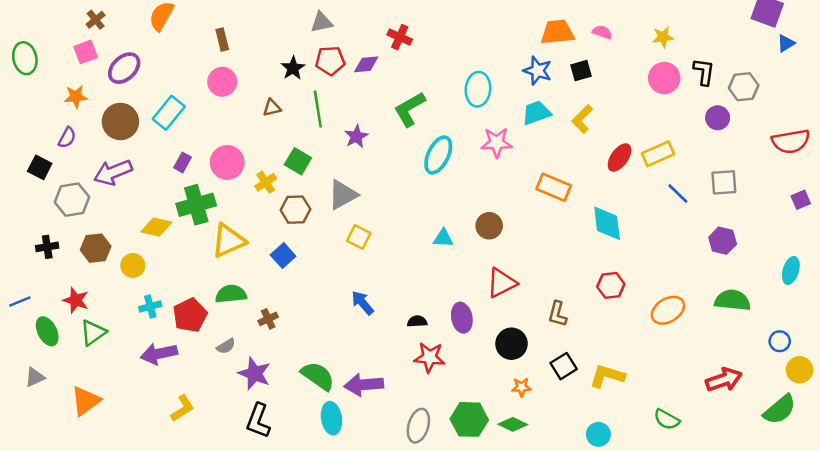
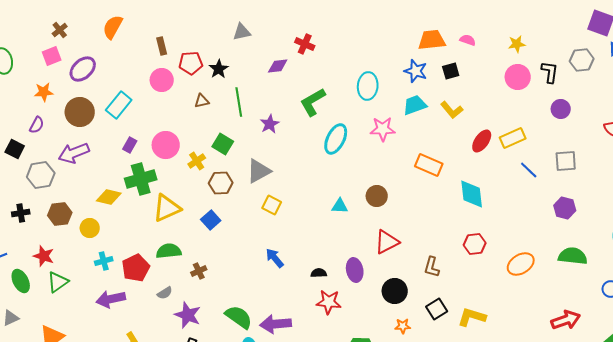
red pentagon: (330, 61) -> (191, 63), moved
gray hexagon: (744, 87) -> (582, 60), moved
yellow L-shape: (582, 119) -> (452, 110), turned -85

